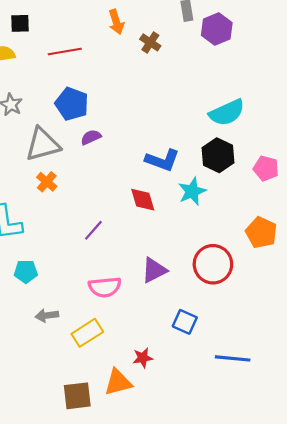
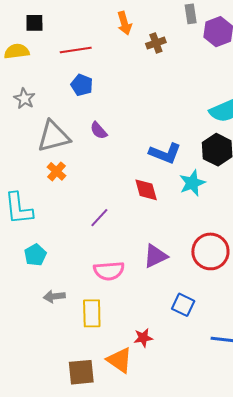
brown cross: (150, 42) -> (156, 43), turned 36
blue pentagon: (72, 104) -> (82, 85), moved, size x0.7
purple semicircle: (91, 137) -> (99, 131), turned -108
cyan pentagon: (26, 271) -> (35, 255), turned -30
yellow rectangle: (87, 333) -> (92, 313), turned -60
orange triangle: (118, 382) -> (120, 360), turned 48

